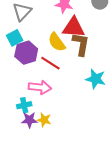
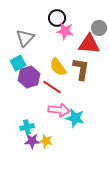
red triangle: (74, 27) -> (89, 44), moved
cyan star: (96, 79) -> (75, 118), moved
pink arrow: (40, 87) -> (59, 110), moved

